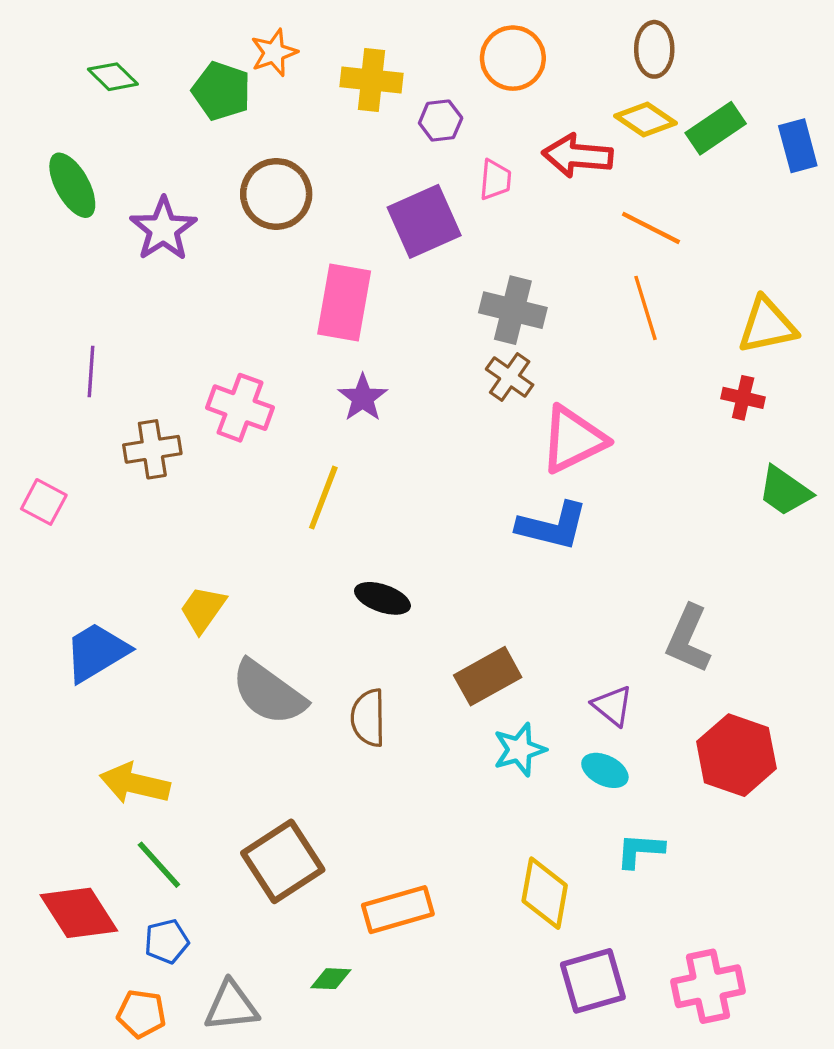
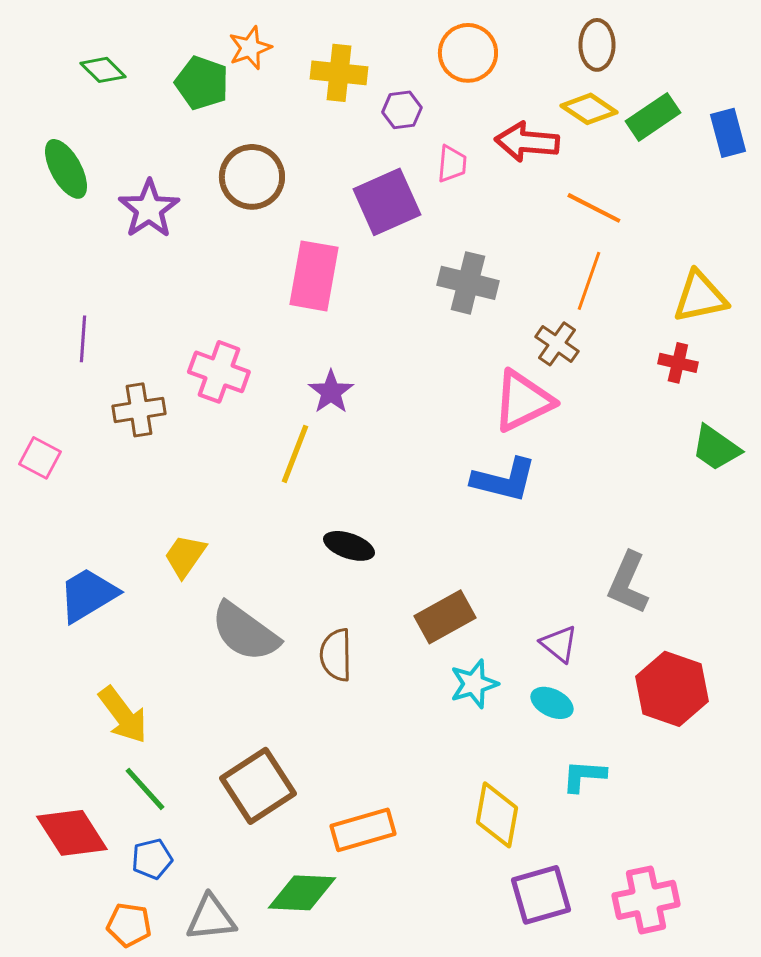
orange line: (645, 308) -> (589, 281), turned 36
brown cross: (510, 377) -> (557, 344), moved
purple star: (363, 398) -> (331, 392), moved
yellow arrow: (135, 784) -> (123, 715), turned -140
green diamond: (331, 979) -> (302, 893), size x1.8

